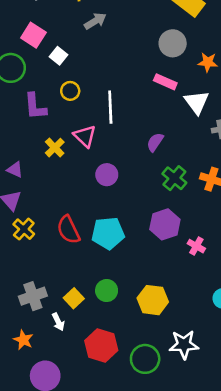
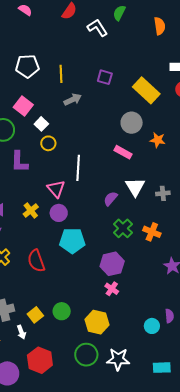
yellow circle: (70, 91) -> (48, 143), moved
white triangle: (197, 102) -> (135, 187), moved
yellow cross: (55, 148) -> (31, 210), moved
purple circle: (107, 175) -> (59, 213), moved
cyan pentagon: (108, 233) -> (72, 241), moved
pink cross: (196, 246) -> (112, 289), moved
red hexagon: (101, 345) -> (40, 360), moved
green circle: (145, 359) -> (86, 355), moved

